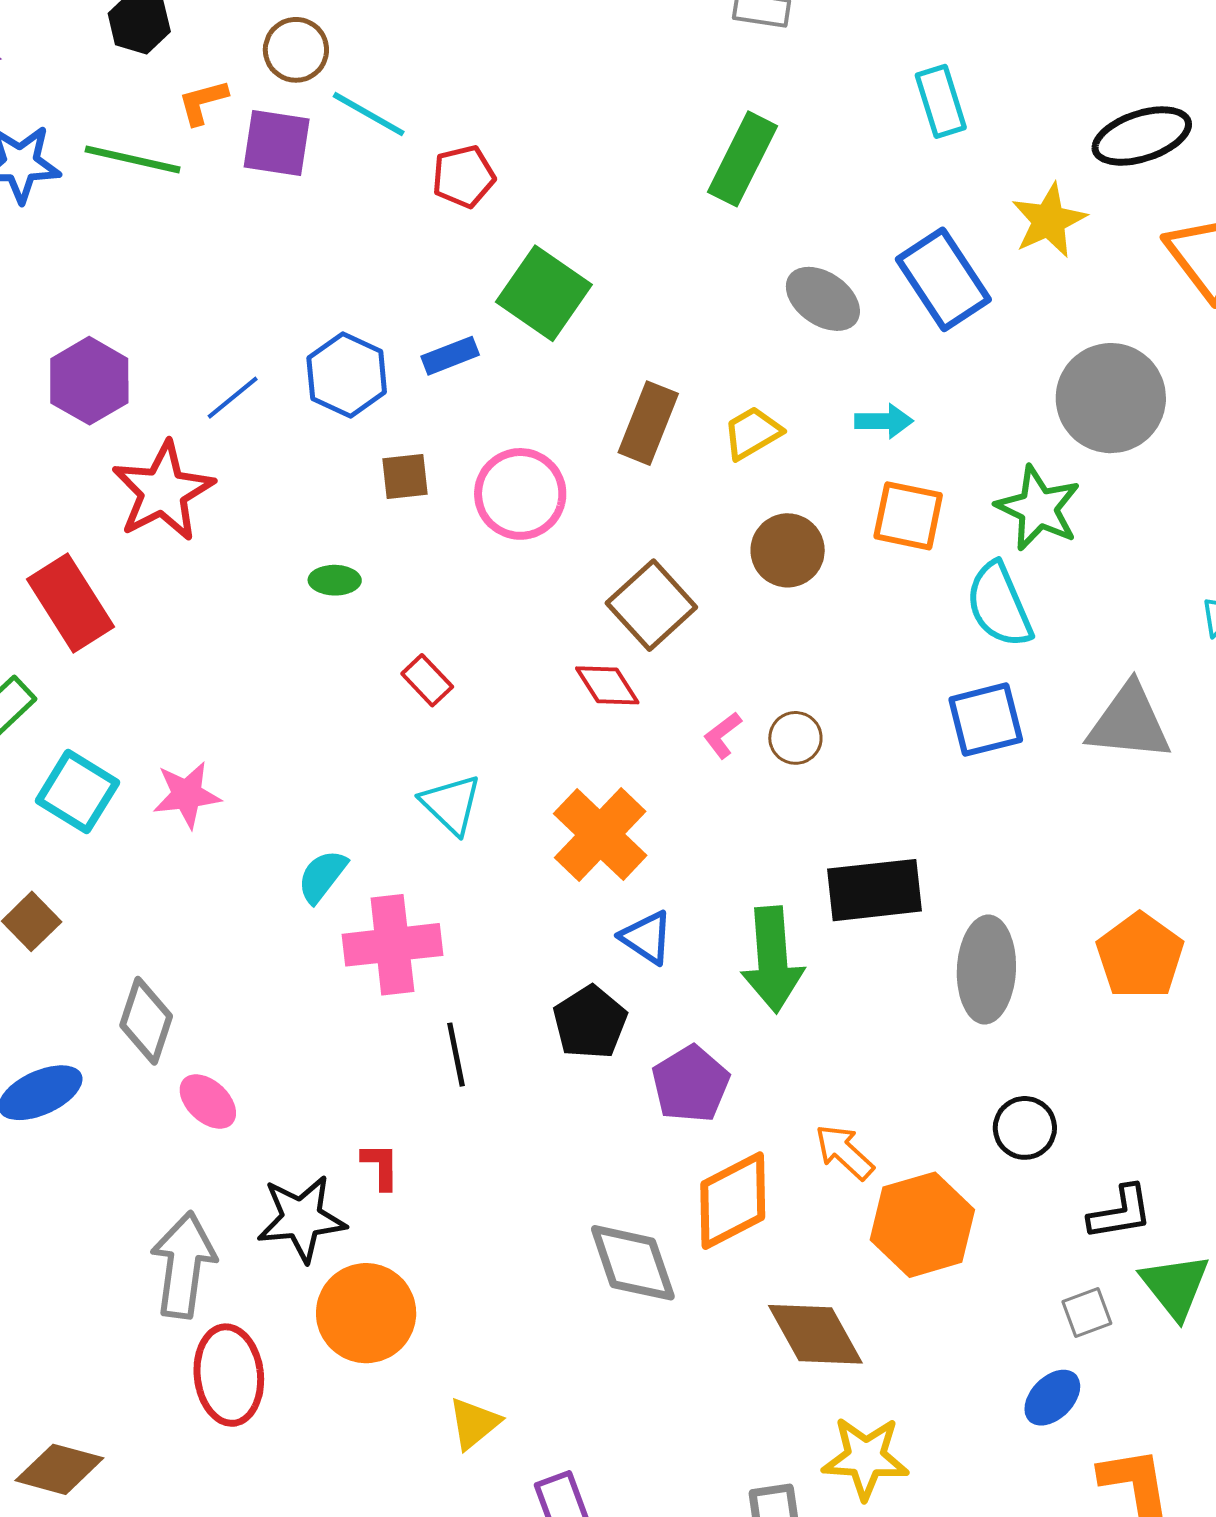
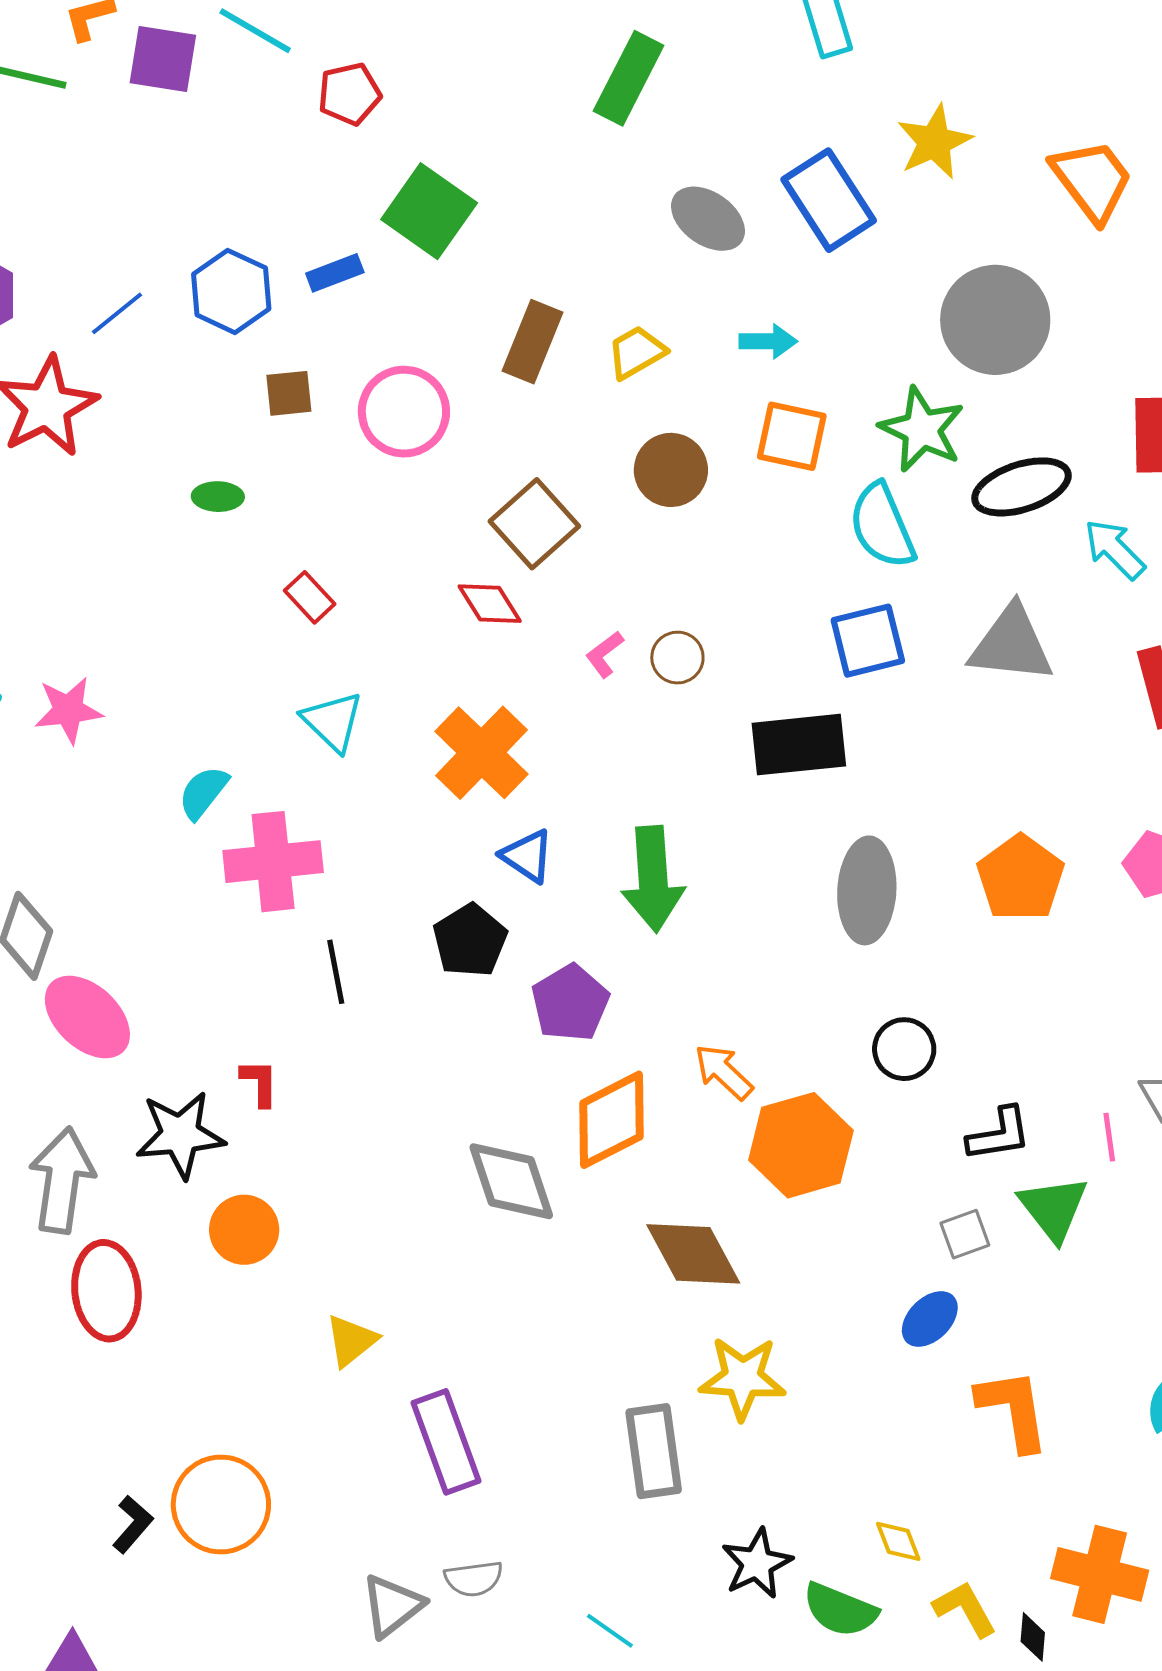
black ellipse: (1142, 136) -> (1021, 487), moved
black rectangle: (874, 890) -> (799, 745), moved
pink ellipse: (208, 1102) -> (87, 1017), size x1.5
orange circle: (366, 1313) -> (244, 1230), size x0.7

